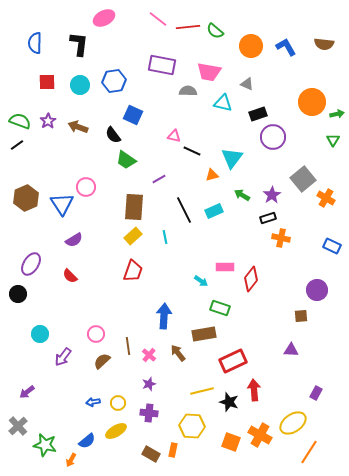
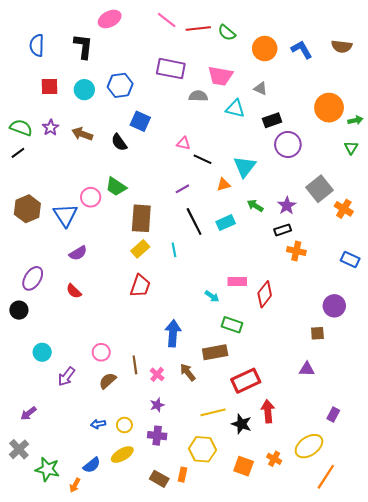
green trapezoid: (126, 160) -> (116, 187), moved
purple line: (159, 179) -> (182, 189), moved
orange cross: (260, 435) -> (274, 459), size x0.6

